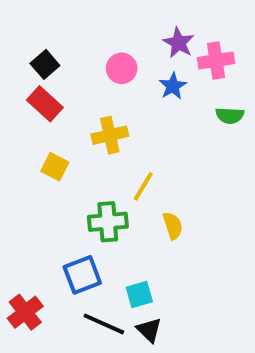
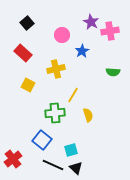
black square: (45, 64) -> (27, 23), moved
blue star: (173, 86) -> (82, 51), moved
green semicircle: (230, 116) -> (113, 72), moved
blue square: (82, 275) -> (42, 140), turned -30

